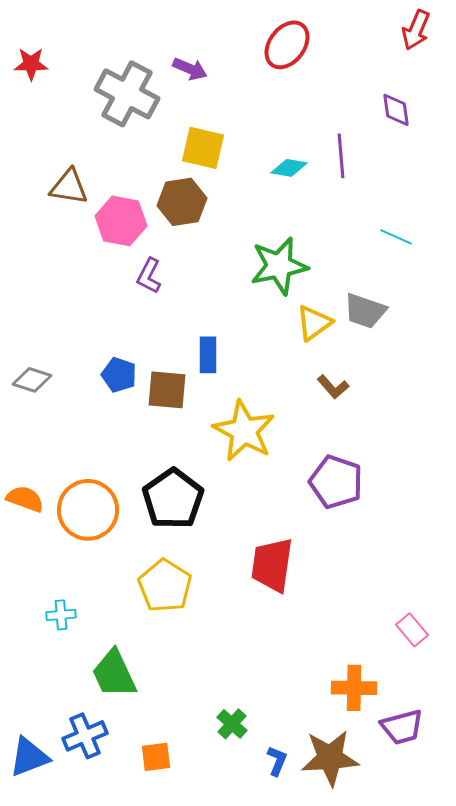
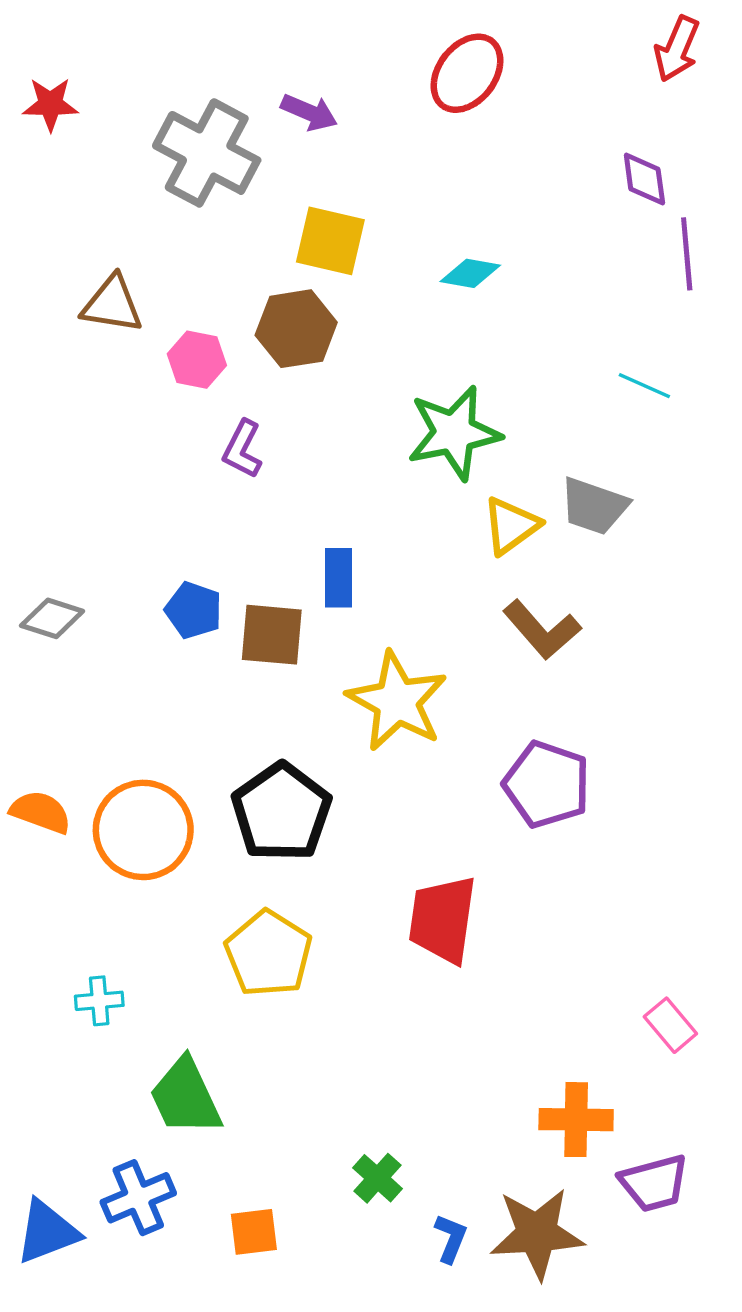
purple line: (341, 156) -> (687, 254), moved
pink hexagon: (121, 221) -> (197, 360), size x0.7
brown L-shape: (333, 387) -> (542, 630), size x1.5

